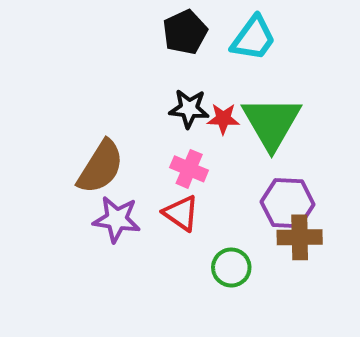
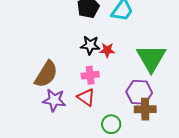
green triangle: (272, 123) -> (151, 58), moved
pink cross: (189, 169) -> (90, 75), turned -30

